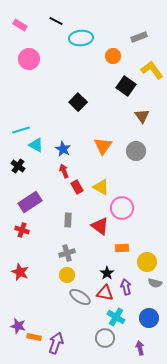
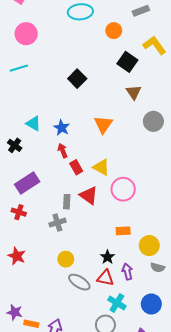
brown triangle: (142, 116) -> (134, 92), moved
cyan line: (21, 130) -> (19, 68), moved
gray circle: (136, 151) -> (153, 121), moved
red triangle: (100, 226) -> (89, 195), moved
gray cross: (67, 253) -> (57, 223), moved

